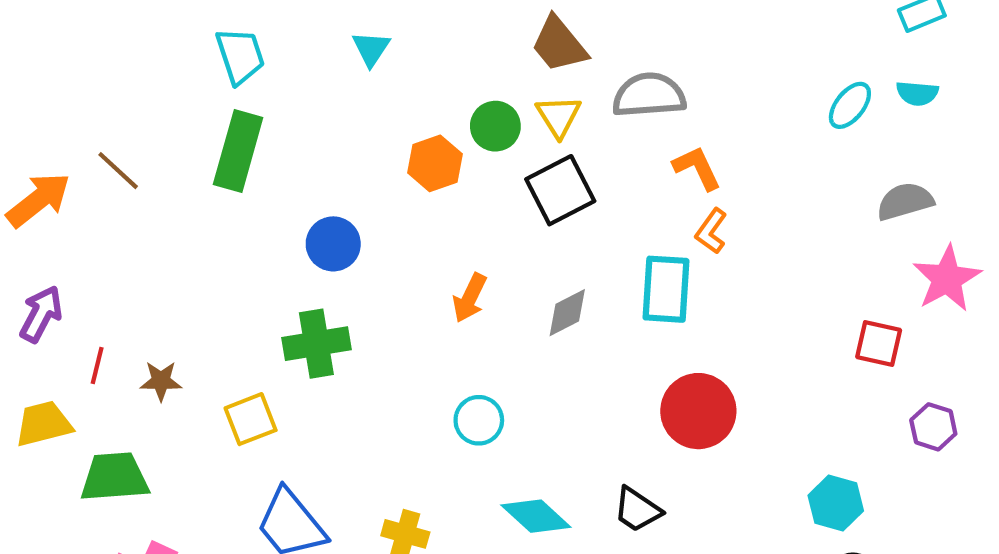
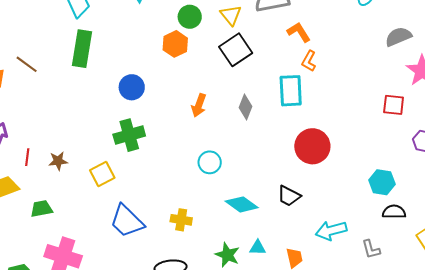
green circle: (495, 126) -> (190, 17), moved
gray diamond: (567, 313) -> (245, 107), turned -35
green trapezoid: (114, 477) -> (41, 209), size x0.7

